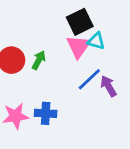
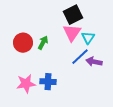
cyan triangle: (96, 41) -> (88, 38), moved, turned 48
purple arrow: (108, 86) -> (94, 62), turned -49

